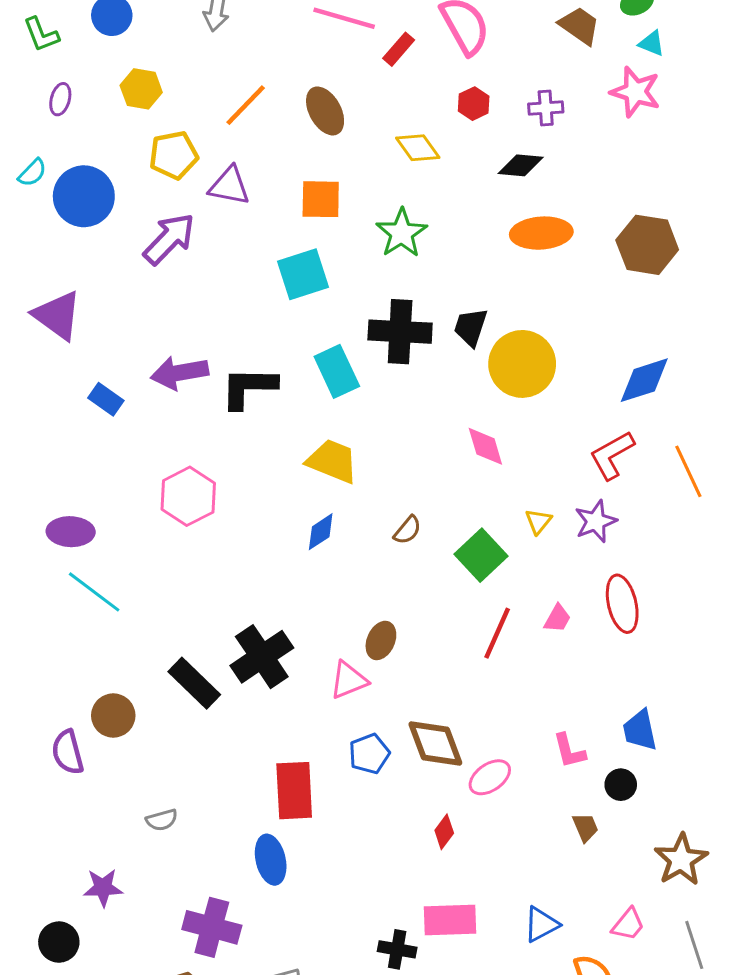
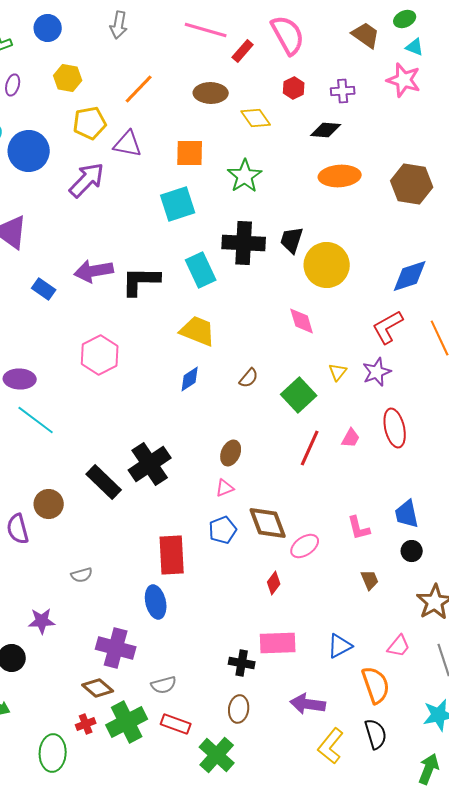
brown ellipse: (325, 111) -> (211, 93), moved, turned -60
pink triangle: (349, 680) -> (225, 488), moved, size x0.7
black circle: (621, 785) -> (412, 551), moved

